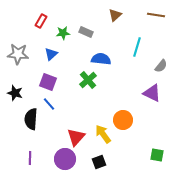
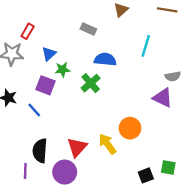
red rectangle: (41, 21) -> (28, 31), moved
green star: (63, 33) -> (62, 70), moved
gray semicircle: (161, 66) -> (173, 76), moved, turned 40
blue line: (49, 104) -> (34, 110), moved
black semicircle: (31, 119) -> (40, 151), moved
black square: (99, 162) -> (146, 175), moved

